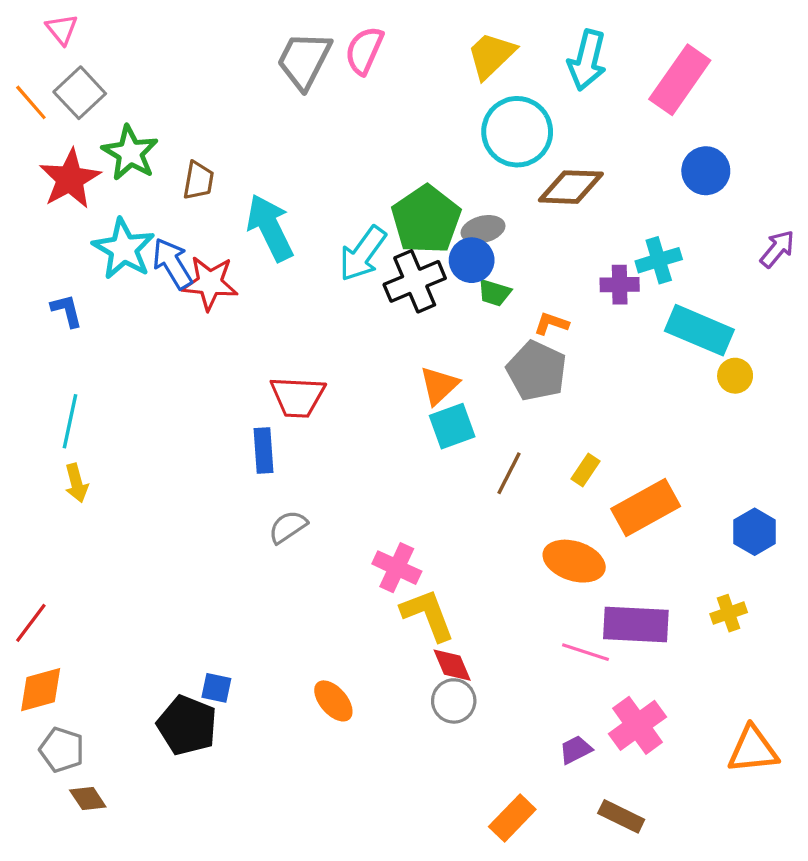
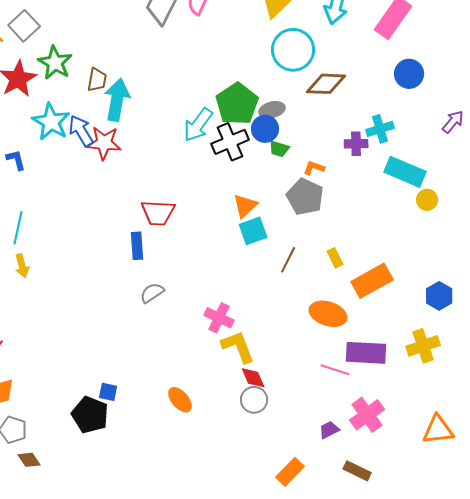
cyan arrow: (270, 228) -> (117, 100), moved, turned 36
yellow rectangle: (585, 470) -> (335, 258), turned -60
yellow cross: (729, 613) -> (423, 346), size x1.5

